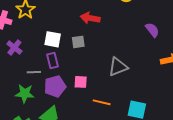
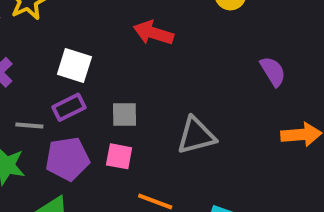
gray square: (78, 42) -> (125, 115), moved
purple rectangle: (53, 61) -> (69, 107), turned 70

